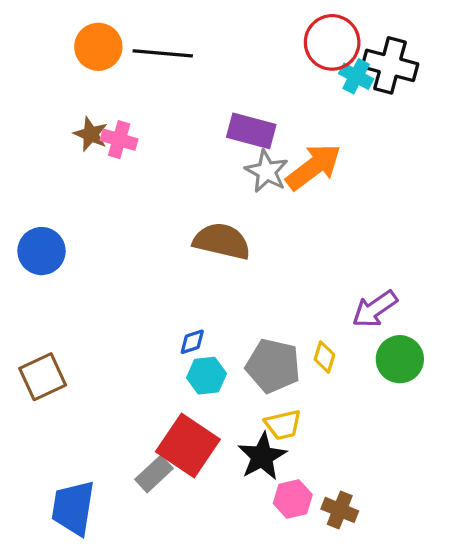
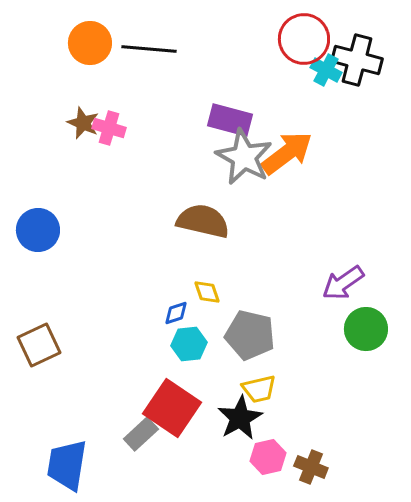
gray star: (267, 171) -> (244, 157), size x1.4
yellow diamond: (324, 357) -> (207, 292), moved, turned -36

